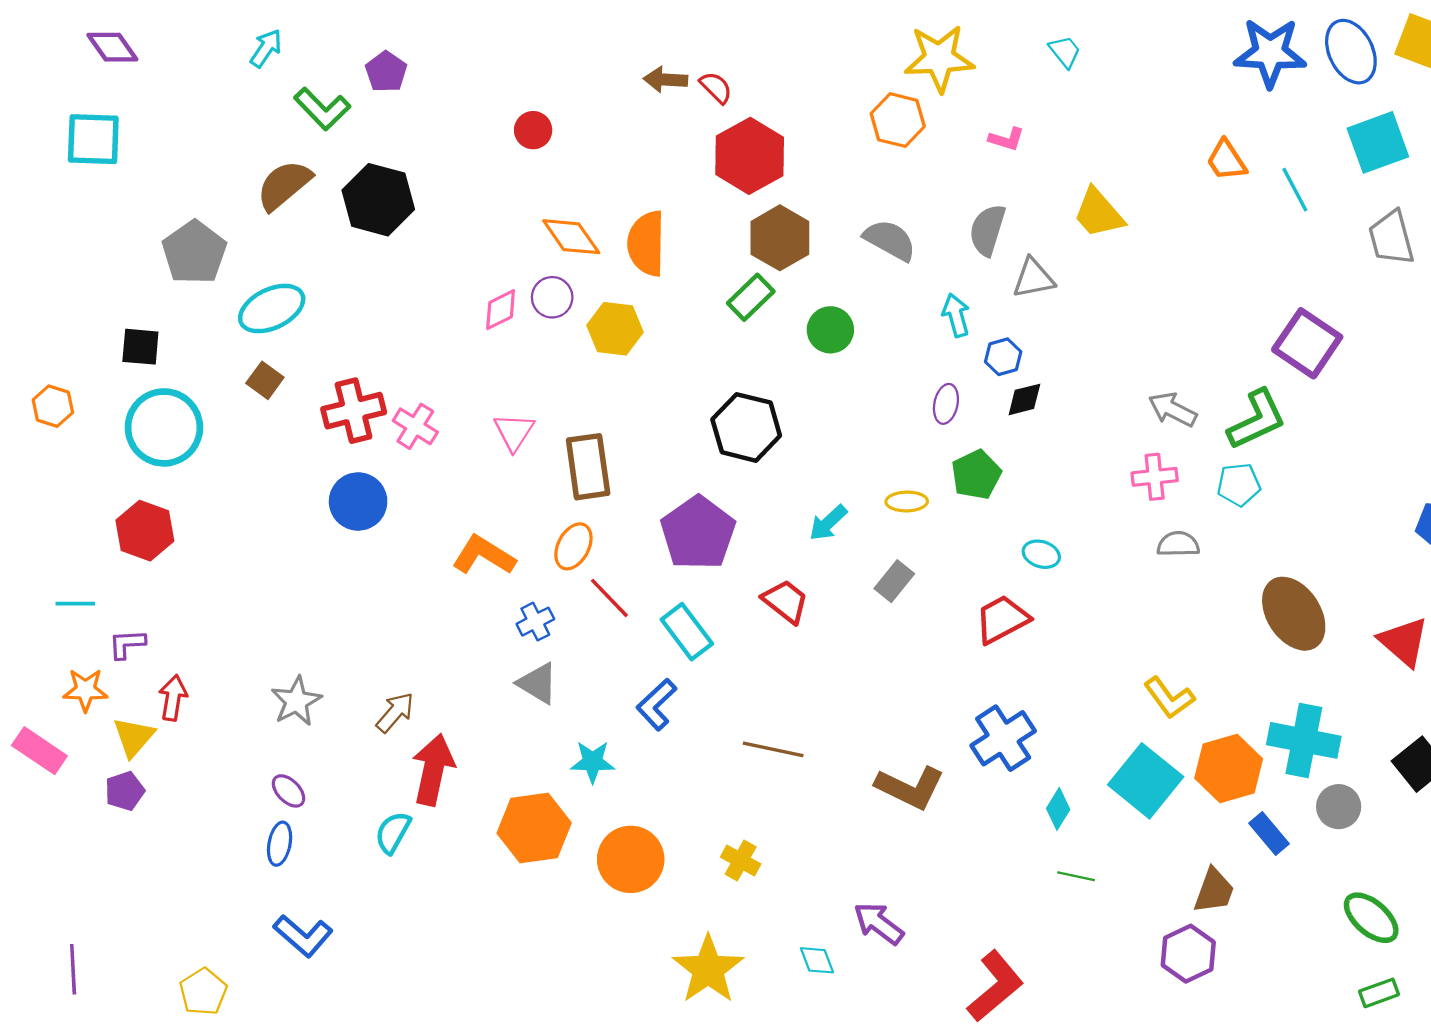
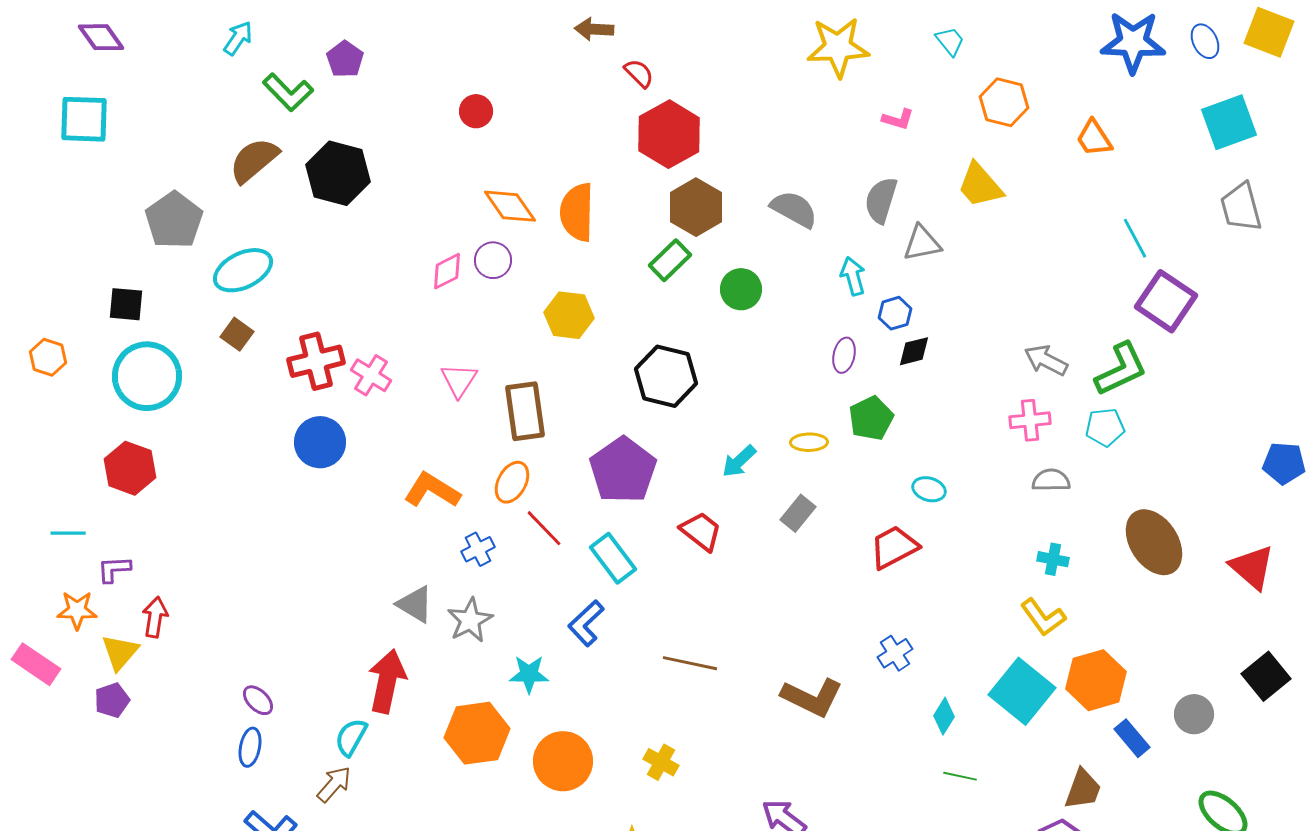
blue ellipse: (1351, 52) -> (1205, 41), size x0.6
brown arrow: (665, 80) -> (594, 29), moved
orange hexagon: (898, 120) -> (1004, 102), moved
cyan line: (1295, 190) -> (1135, 238), moved
yellow hexagon: (615, 329) -> (569, 315), moved
gray triangle: (538, 683) -> (415, 604), moved
gray star: (296, 701) -> (470, 620), moved
brown arrow: (395, 712) -> (334, 784), moved
blue cross: (1003, 738) -> (895, 653), size x0.6
cyan cross: (1304, 740) -> (1053, 559), moved, size x0.5

